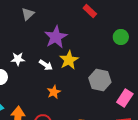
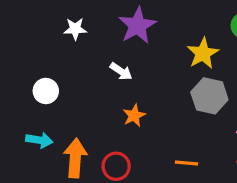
white star: (18, 59) -> (75, 29), moved
yellow star: (69, 60) -> (203, 53), moved

